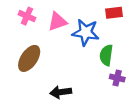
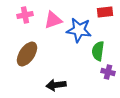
pink cross: (27, 16) -> (25, 15), turned -35

